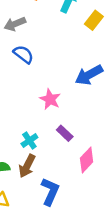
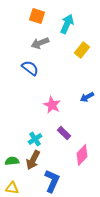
yellow rectangle: (94, 20) -> (82, 50), moved
gray arrow: (15, 24) -> (40, 43), moved
blue arrow: (89, 75) -> (87, 97), moved, size x0.6

